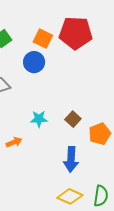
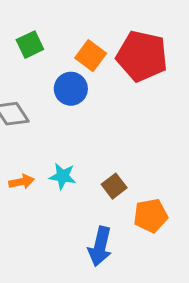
orange arrow: (14, 142) -> (21, 182), moved

